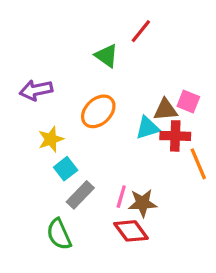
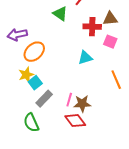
brown triangle: (165, 110) -> (110, 19), moved
orange ellipse: (98, 111) -> (34, 52), moved
red cross: (175, 136) -> (92, 27), moved
yellow star: (51, 139) -> (26, 75), moved

